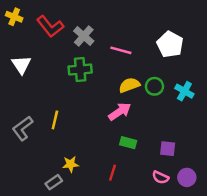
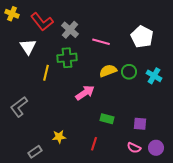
white triangle: (21, 65) -> (28, 47), moved
pink arrow: (120, 111) -> (85, 93), moved
yellow line: (55, 120) -> (46, 73), moved
gray rectangle: (54, 182) -> (35, 152), moved

